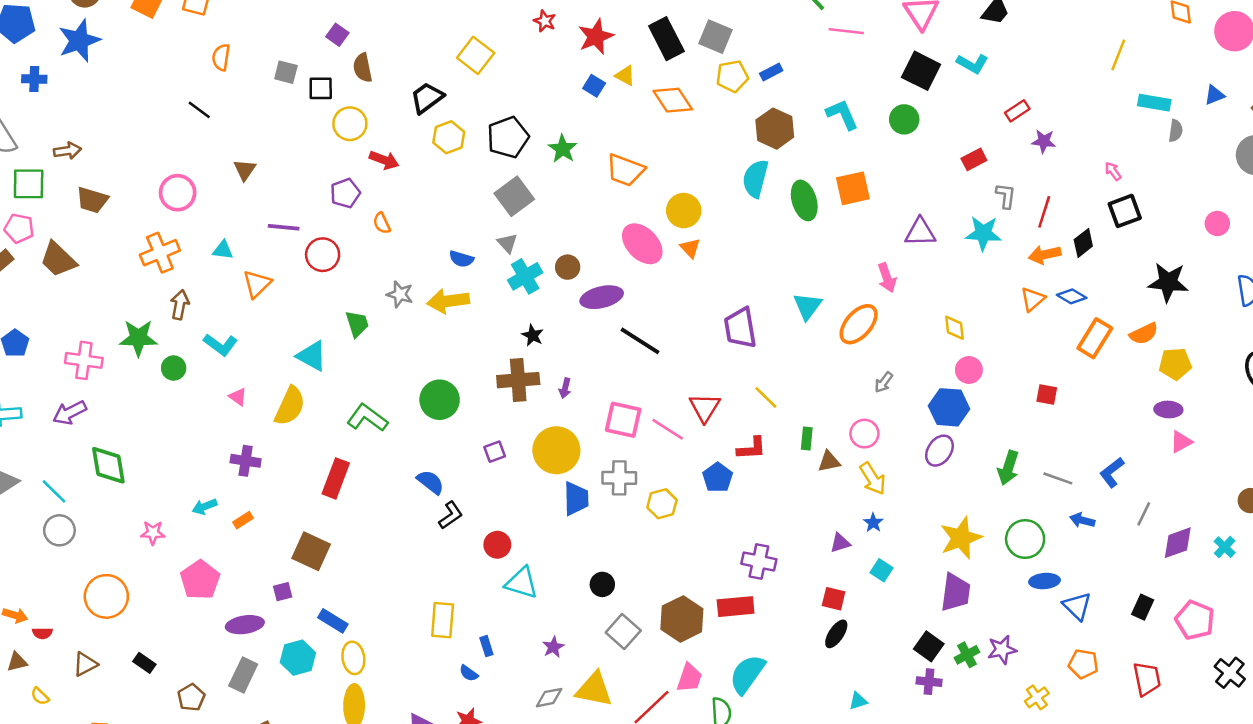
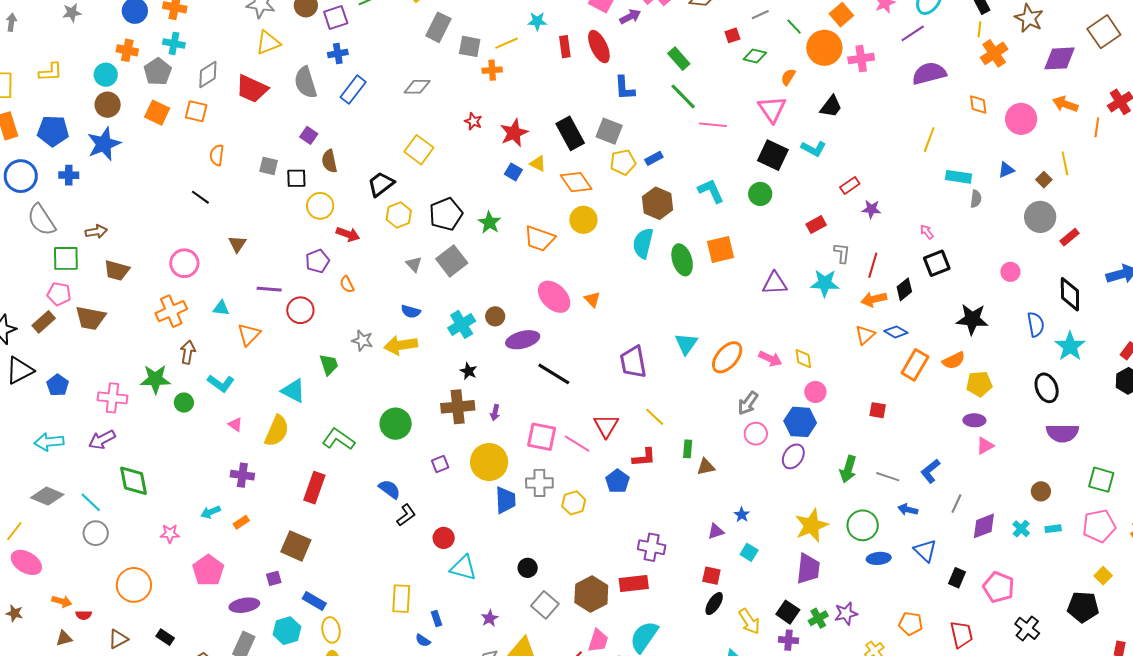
yellow circle: (684, 211) -> (583, 220), moved
gray triangle: (507, 243) -> (414, 264), moved
brown trapezoid: (58, 259) -> (91, 318), turned -32
pink arrow: (887, 278) -> (770, 359), moved, turned -45
gray arrow: (884, 382) -> (748, 403), size x1.4
pink circle: (864, 434) -> (756, 434), moved
yellow arrow: (873, 479) -> (749, 621), moved
blue triangle: (1077, 606) -> (925, 551), moved

